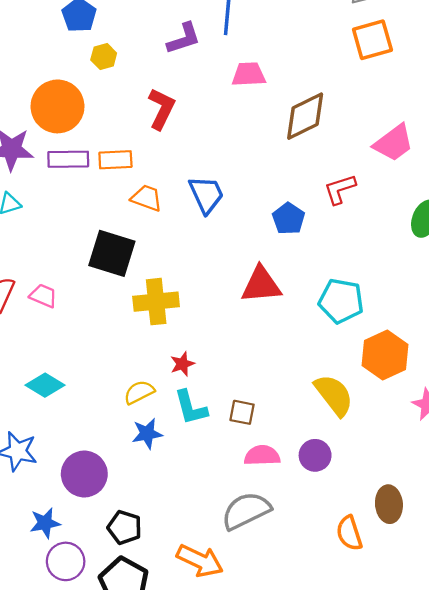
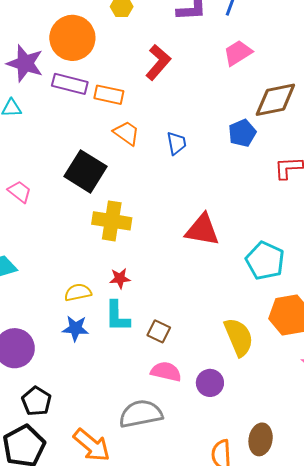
pink trapezoid: (249, 74) -> (238, 53), turned -44
blue trapezoid: (206, 194) -> (177, 143), size x0.7
blue pentagon: (289, 219) -> (242, 133), moved

